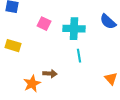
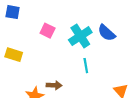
blue semicircle: (108, 22) -> (107, 33), moved
cyan cross: (74, 29) -> (80, 36), turned -35

